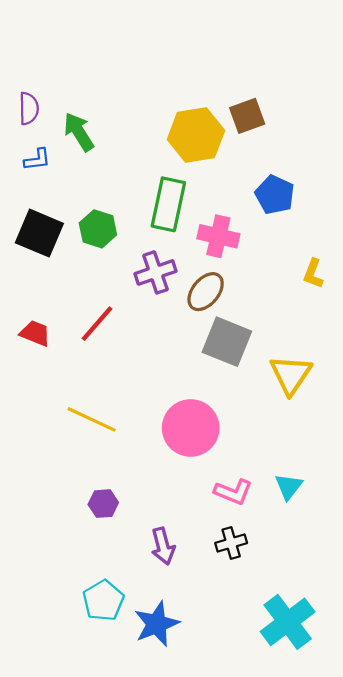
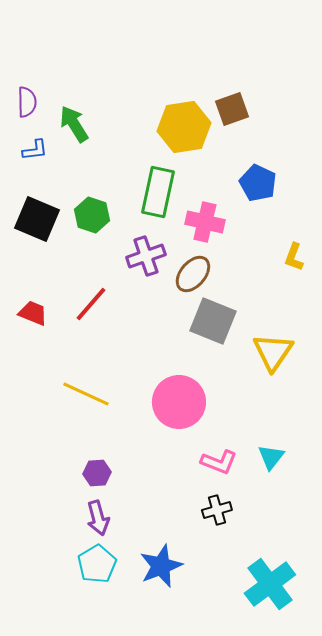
purple arrow: (163, 546) -> (98, 518), moved
blue star: (157, 624) -> (161, 566), moved

